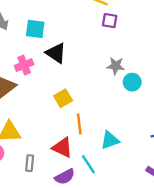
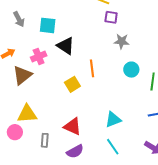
gray star: (116, 66) -> (122, 41), moved
orange line: (79, 124) -> (92, 68), moved
cyan line: (88, 164) -> (113, 147), moved

